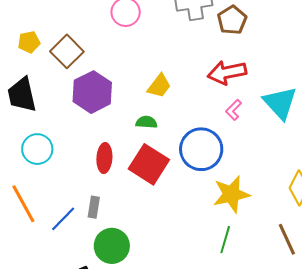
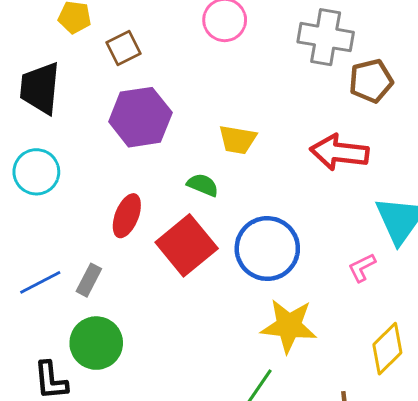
brown square: (67, 51) -> (124, 48), size x0.7
yellow trapezoid: (159, 86) -> (238, 140), turned 44
pink L-shape: (234, 110) -> (362, 268), moved

